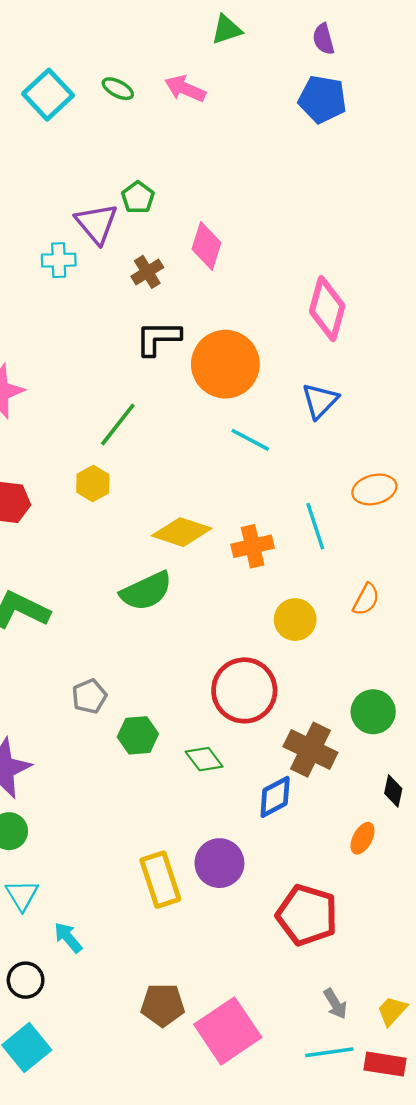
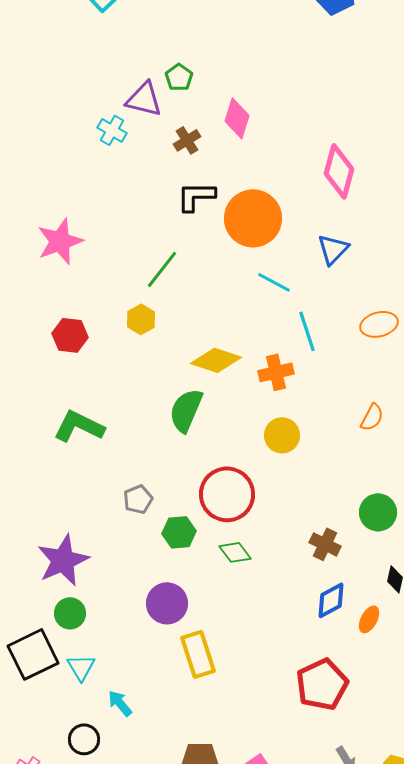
purple triangle: (96, 223) -> (144, 99), turned -36
cyan cross: (59, 260) -> (112, 130), turned 32
cyan line: (315, 526) -> (307, 331), moved
green semicircle: (146, 591) -> (186, 410), turned 138
yellow circle: (295, 620) -> (282, 435), moved
red circle: (244, 690) -> (227, 494), moved
brown cross: (310, 750) -> (325, 544), size x0.7
blue diamond: (275, 797) -> (331, 600), moved
purple circle: (219, 863) -> (167, 603), moved
red pentagon: (307, 915) -> (322, 684), turned 30

